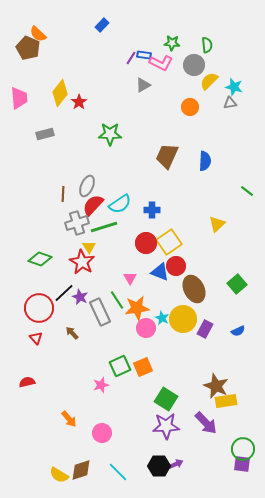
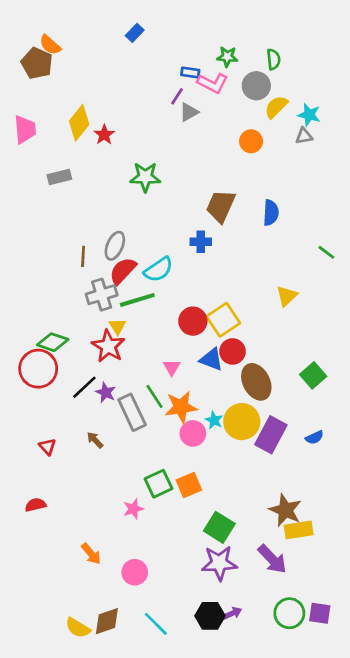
purple line: (131, 58) -> (177, 96), moved
blue cross: (152, 210) -> (201, 242), moved
red circle: (39, 308) -> (38, 369), moved
purple rectangle: (205, 329) -> (271, 435), size x1.5
green circle: (243, 449) -> (289, 613), moved

